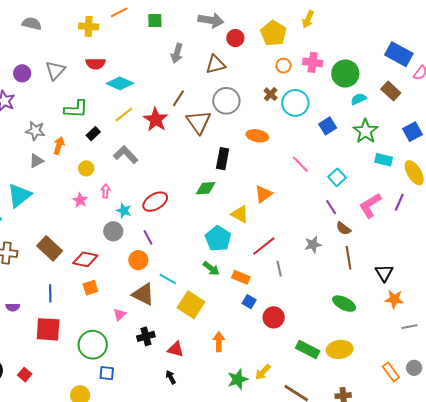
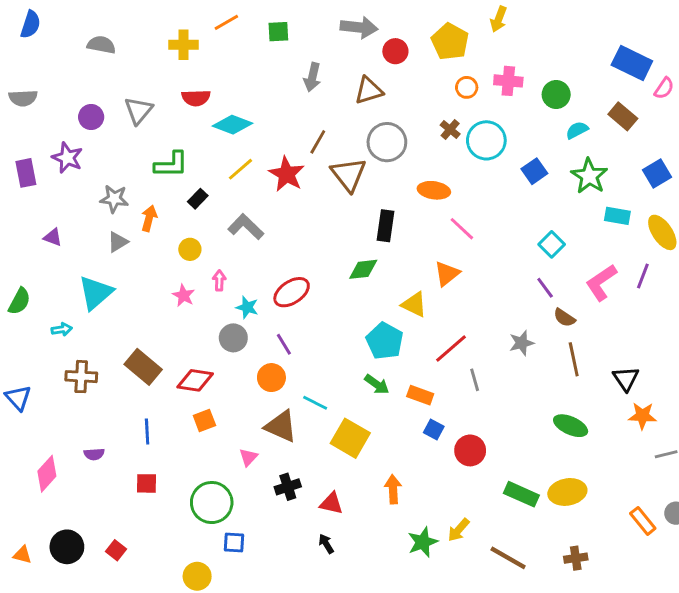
green circle: (345, 74) -> (556, 94), size x0.7
pink line: (300, 164) -> (462, 229), moved
red square: (48, 329) -> (146, 483), size x0.6

